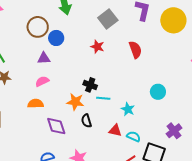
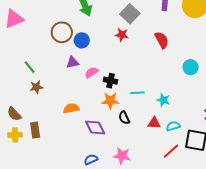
red star: (97, 47) -> (122, 35), moved
pink semicircle: (42, 81) -> (91, 72), moved
black cross: (90, 85) -> (110, 81), moved
cyan circle: (158, 92) -> (191, 67), moved
cyan semicircle: (134, 136) -> (173, 126), turned -32

